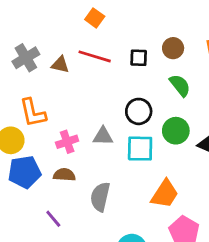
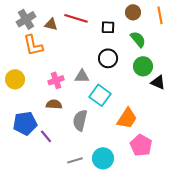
black square: (139, 58) -> (108, 27), moved
orange L-shape: (33, 113) -> (33, 45), moved
green circle: (176, 131) -> (143, 66), moved
cyan square: (140, 149) -> (100, 95), moved, turned 35
blue pentagon: (24, 172) -> (25, 123), moved

